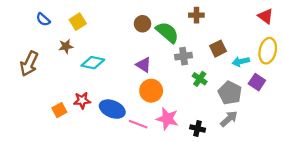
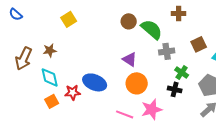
blue semicircle: (43, 19) -> (16, 14), moved
brown star: (66, 46) -> (50, 50), moved
cyan diamond: (93, 63) -> (50, 77), moved, turned 65
blue ellipse: (112, 109) -> (95, 82), moved
pink star: (167, 119) -> (152, 109), turned -30
black cross: (198, 128) -> (175, 89), moved

